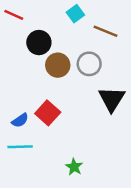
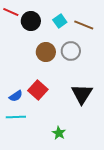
cyan square: (75, 14) -> (60, 21), moved
black circle: (39, 43) -> (31, 21), moved
black triangle: (112, 99) -> (82, 94), moved

